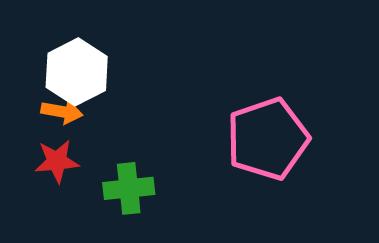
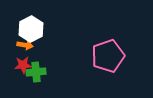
green cross: (129, 188) -> (36, 72), moved

